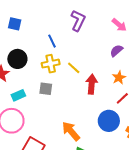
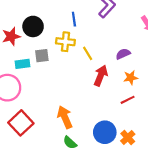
purple semicircle: (116, 51) -> (123, 54), moved
gray square: (46, 89) -> (42, 56), moved, turned -32
blue circle: (109, 121) -> (105, 132), moved

